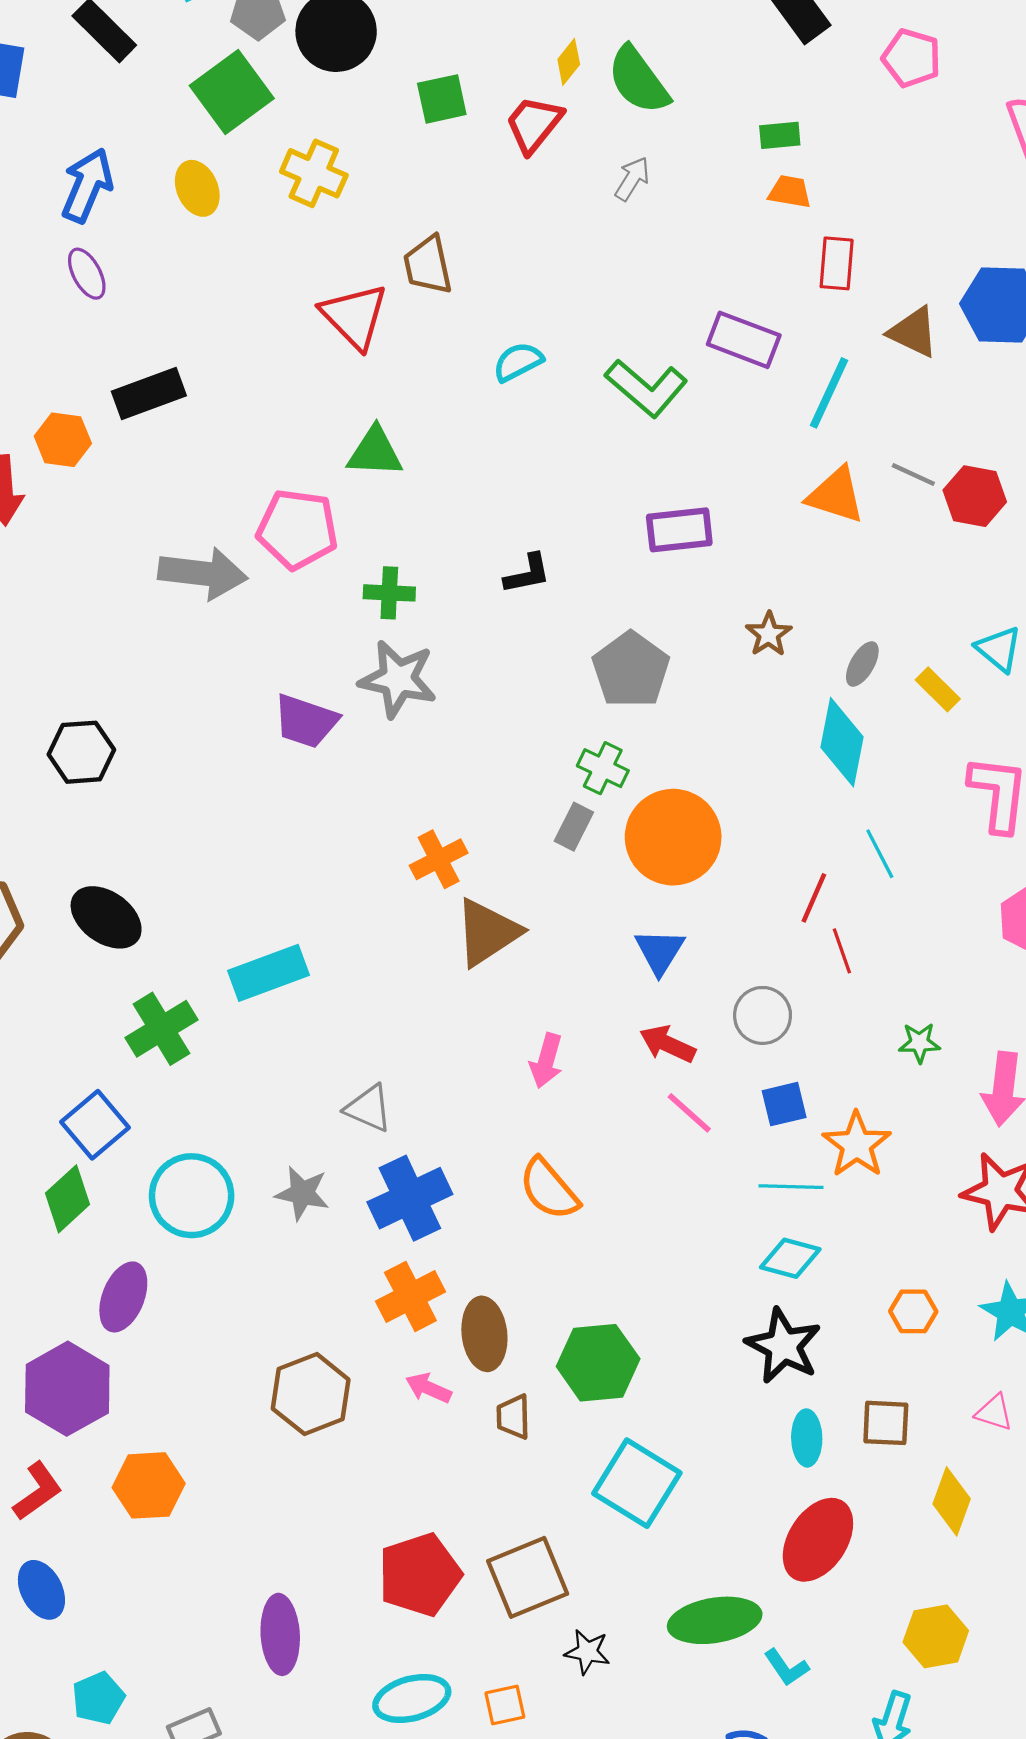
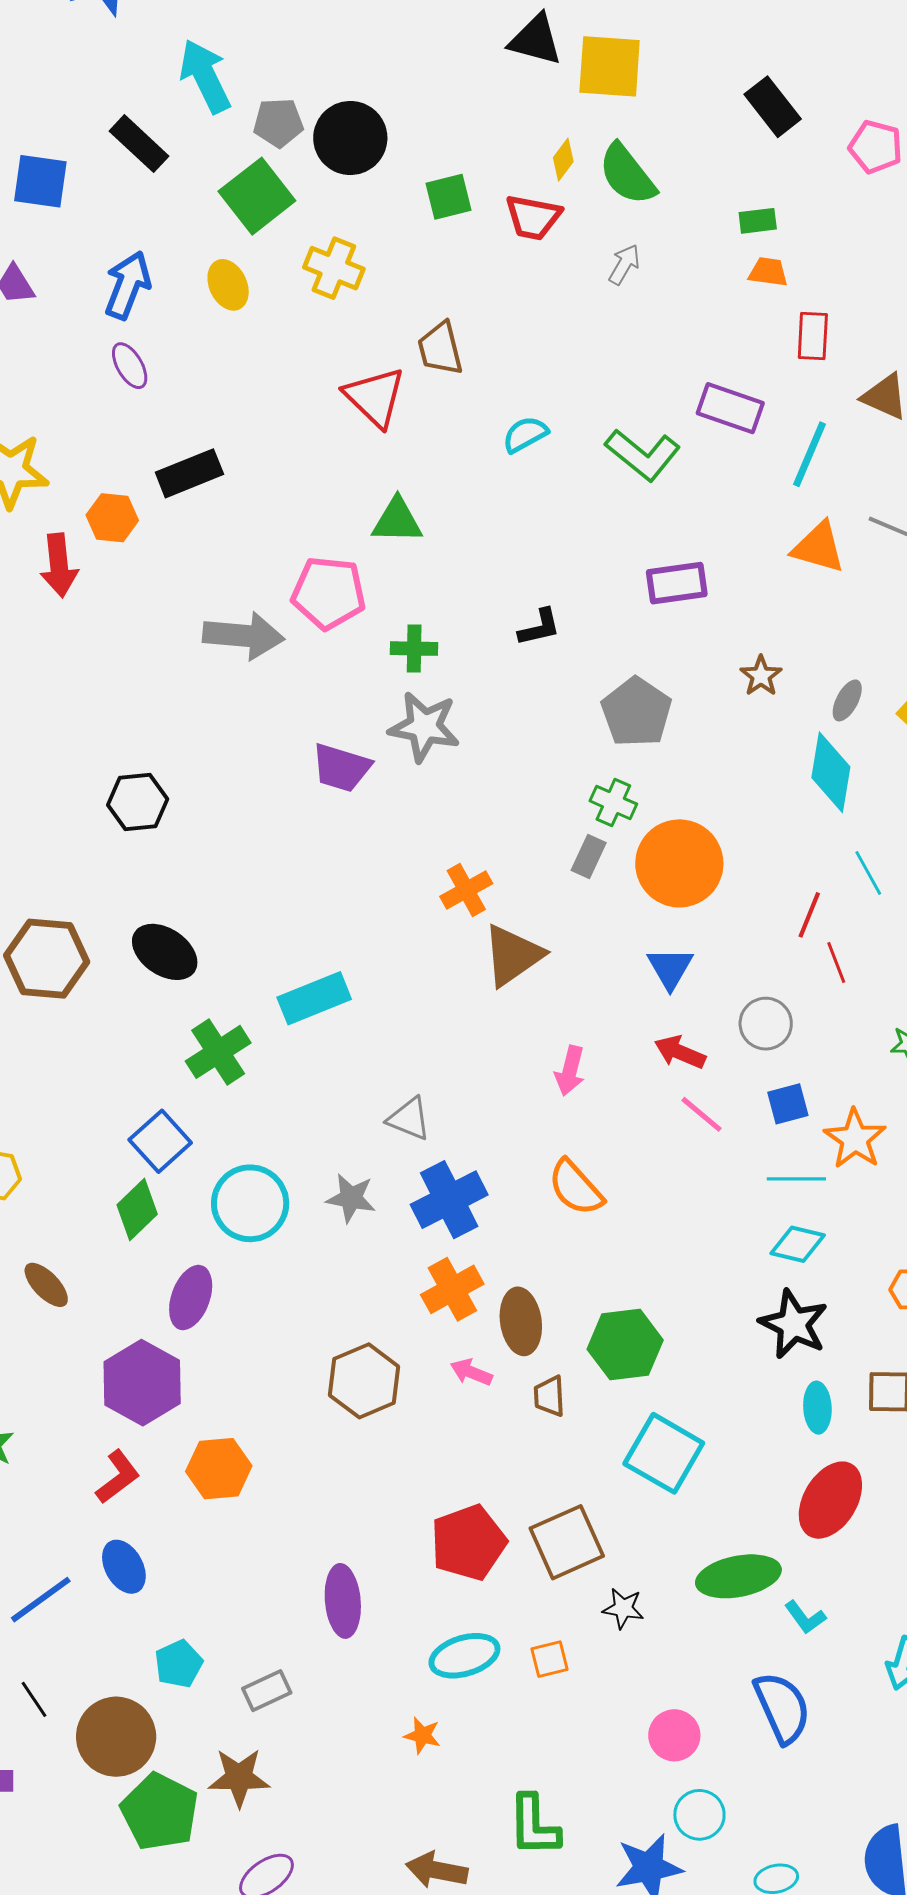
red trapezoid: (534, 124) -> (533, 217), turned -116

